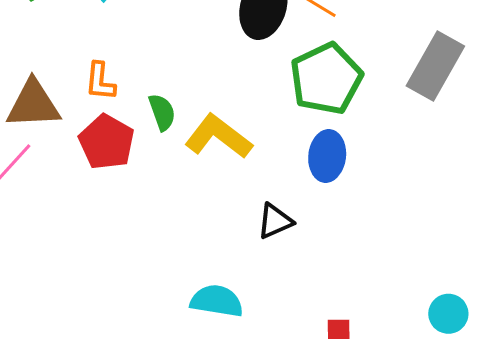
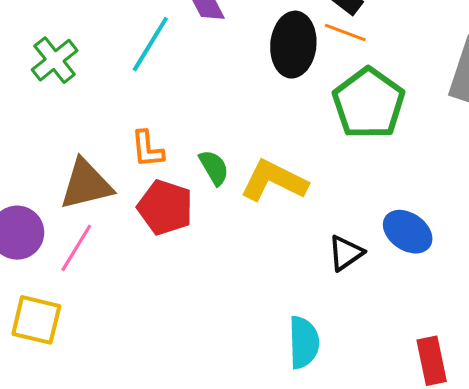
blue ellipse: (327, 156) -> (408, 232), moved, turned -51
cyan semicircle: (217, 301) -> (304, 342), turned 90

